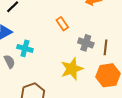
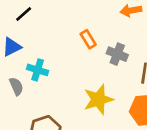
gray cross: (86, 43) -> (117, 54), moved

